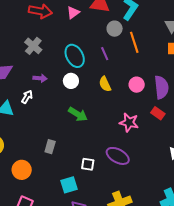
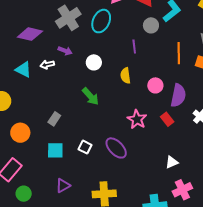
orange line: (134, 42) -> (179, 53), moved
gray cross: (33, 46) -> (68, 18), size x1.4
cyan ellipse: (75, 56) -> (101, 21), moved, turned 35
white arrow: (27, 97) -> (47, 65), turned -152
cyan square: (69, 185) -> (55, 150), moved

